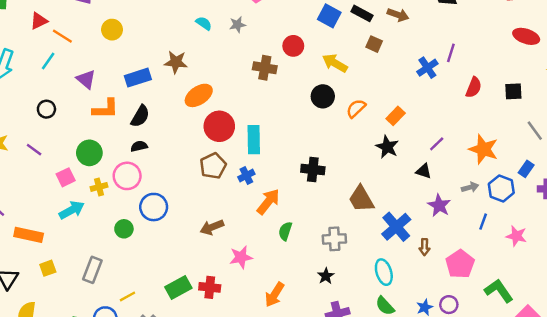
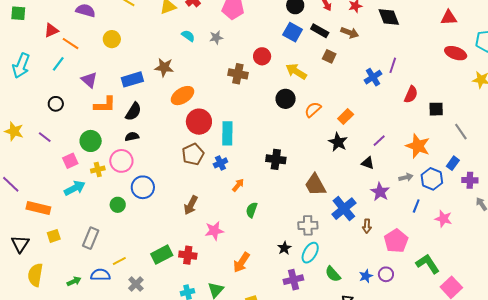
black square: (513, 91) -> (436, 109), moved
orange arrow: (268, 202) -> (238, 185), size x0.6
brown arrow: (212, 227) -> (191, 205), turned -42
gray cross: (334, 239) -> (308, 225), moved
cyan ellipse: (384, 272) -> (310, 253), moved, turned 45

